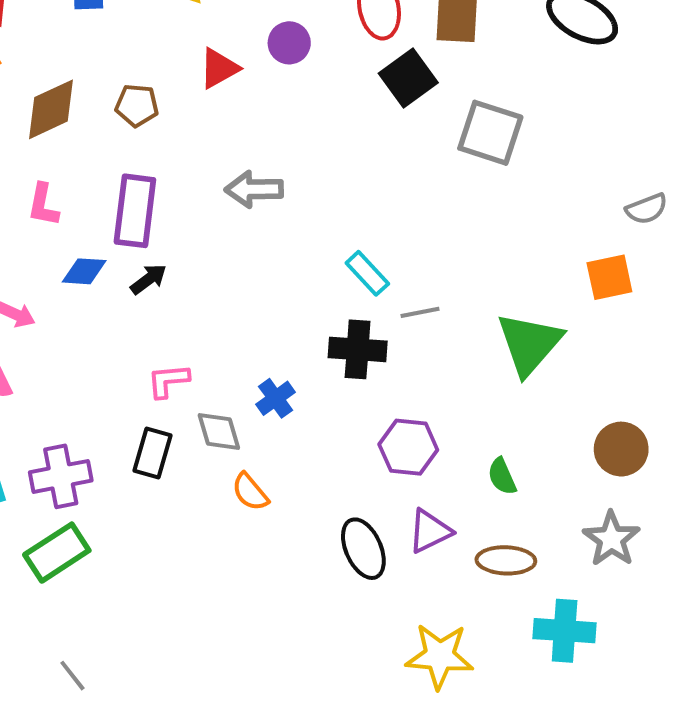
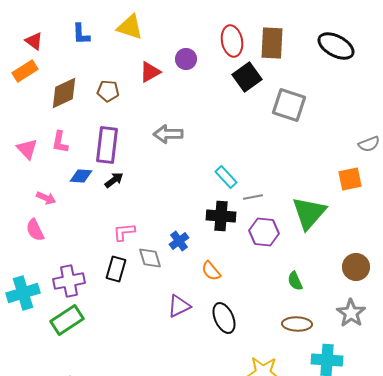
purple hexagon: (408, 447) -> (264, 232), moved
orange semicircle: (250, 492) -> (211, 271), moved
purple triangle: (430, 531) -> (179, 306), moved

